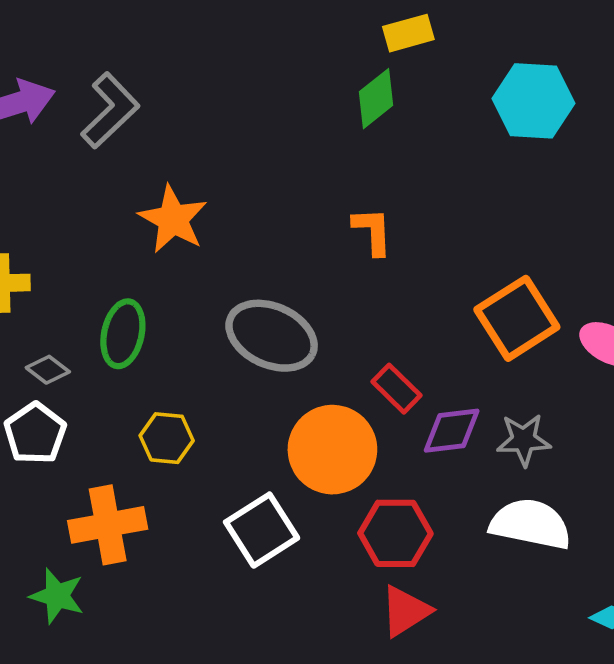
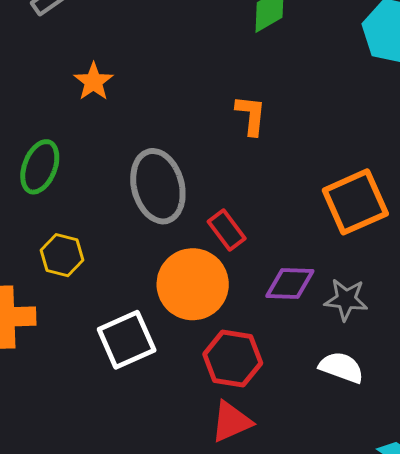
orange star: (173, 219) -> (93, 82), size x0.7
gray ellipse: (272, 336) -> (158, 186), turned 42
red rectangle: (396, 389) -> (227, 230), moved
white semicircle: (530, 524) -> (341, 367), size x0.7

